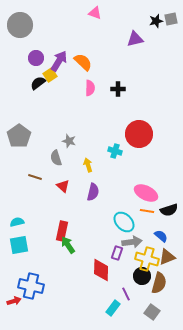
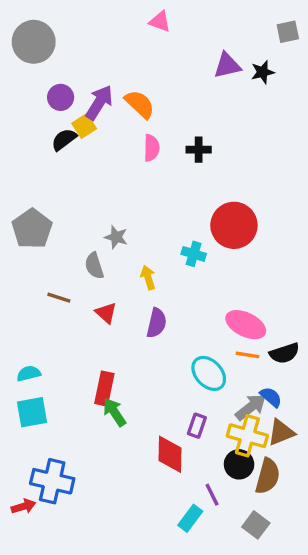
black star: (156, 21) -> (263, 72), moved
gray arrow: (132, 242) -> (251, 407), moved, turned -30

